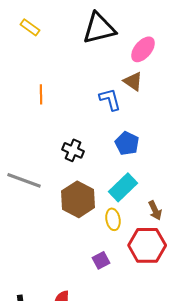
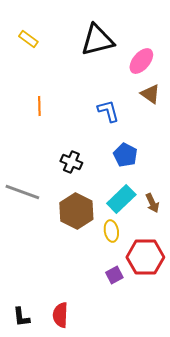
brown triangle: (133, 81) -> (150, 94), moved
brown arrow: (155, 210) -> (152, 203), moved
purple square: (101, 260) -> (114, 275), moved

